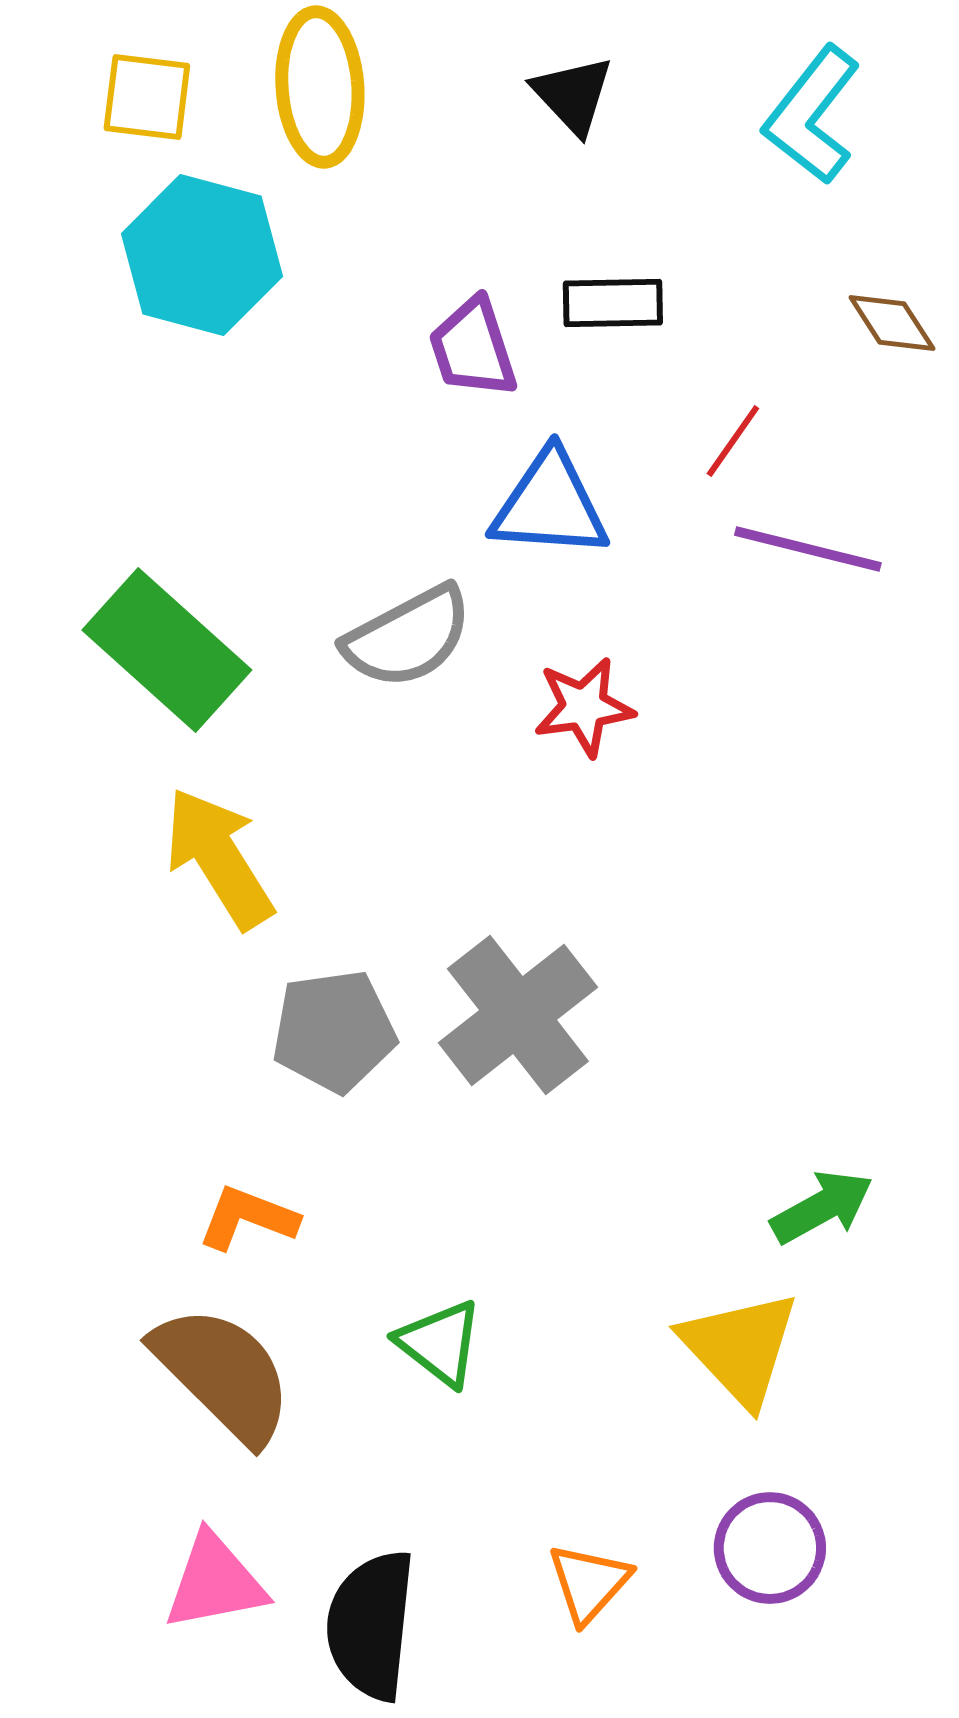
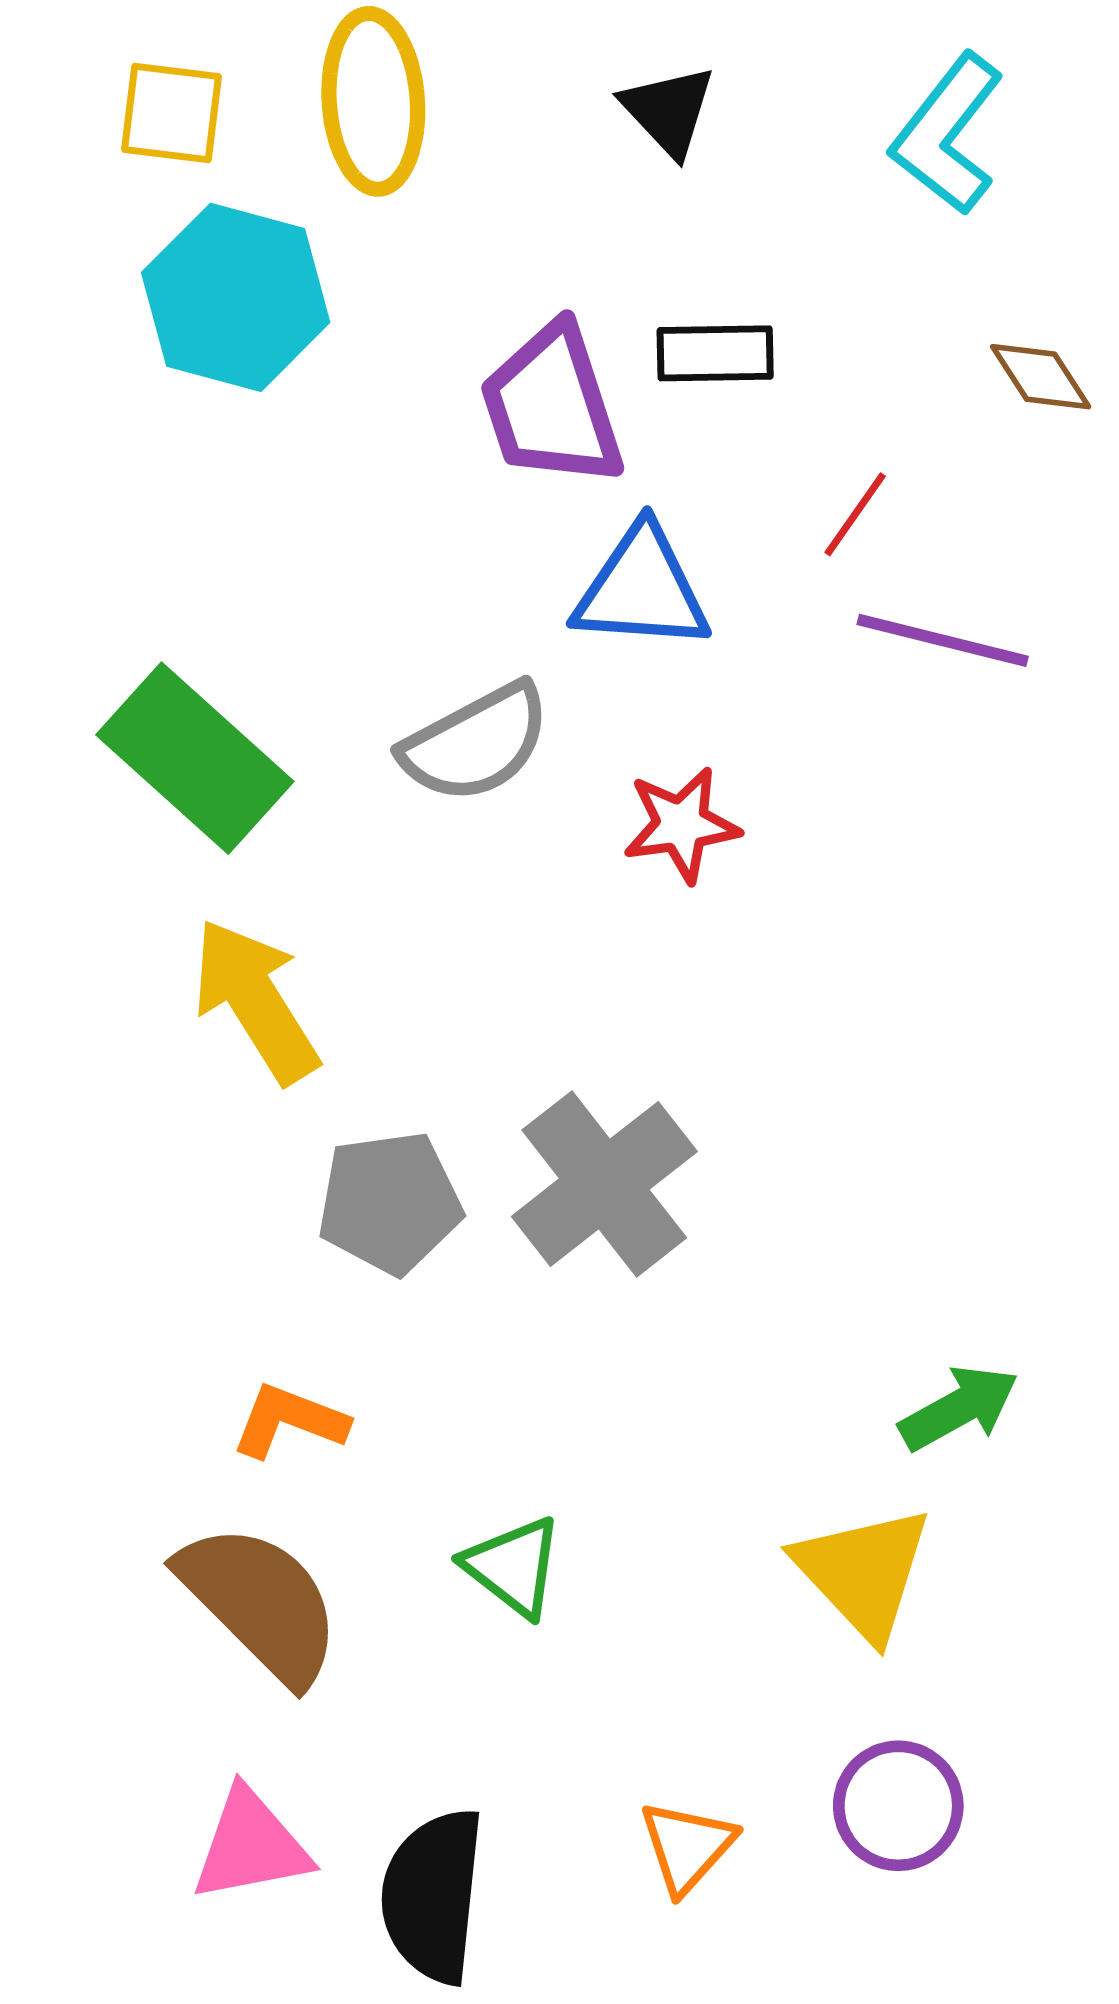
purple trapezoid: (473, 348) -> (552, 406), size x1.4

